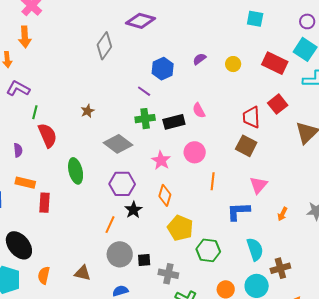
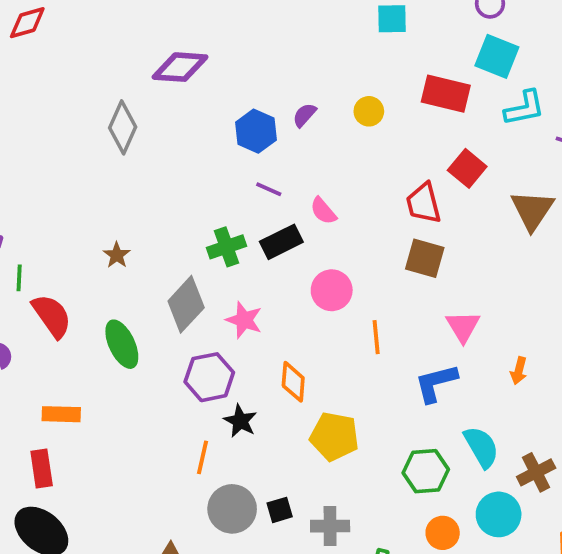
blue hexagon: (163, 69) -> (256, 131), moved
purple line: (144, 91) -> (269, 189), moved
gray diamond: (118, 144) -> (186, 304), turned -72
pink star: (161, 160) -> (244, 320), moved
green ellipse: (76, 171) -> (122, 344), moved
orange rectangle: (25, 183) -> (61, 414), moved
red rectangle: (45, 203) -> (42, 469), moved
green hexagon: (208, 250) -> (426, 471), moved

